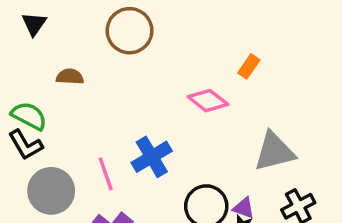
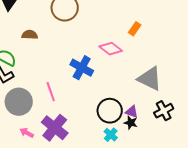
gray triangle: (274, 152) -> (150, 79), turned 40
blue cross: (152, 157) -> (82, 68), moved, turned -30

